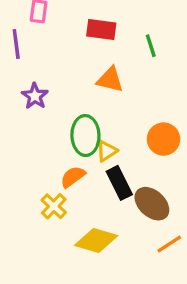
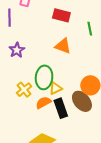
orange semicircle: (73, 177) -> (43, 103), moved
brown ellipse: (152, 204) -> (82, 101), moved
yellow cross: (54, 206) -> (24, 90), moved

